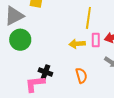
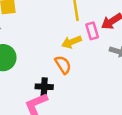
orange semicircle: (81, 76) -> (63, 65), moved

